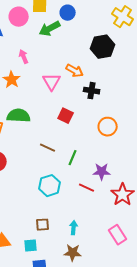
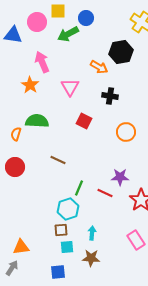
pink arrow: (24, 57) -> (42, 62), size x1.5
orange arrow: (75, 71) -> (99, 67), moved
brown line: (48, 148) -> (58, 160), moved
green line: (73, 158) -> (79, 188), moved
cyan hexagon: (50, 186) -> (68, 209), moved
cyan square: (31, 246) -> (67, 247), moved

